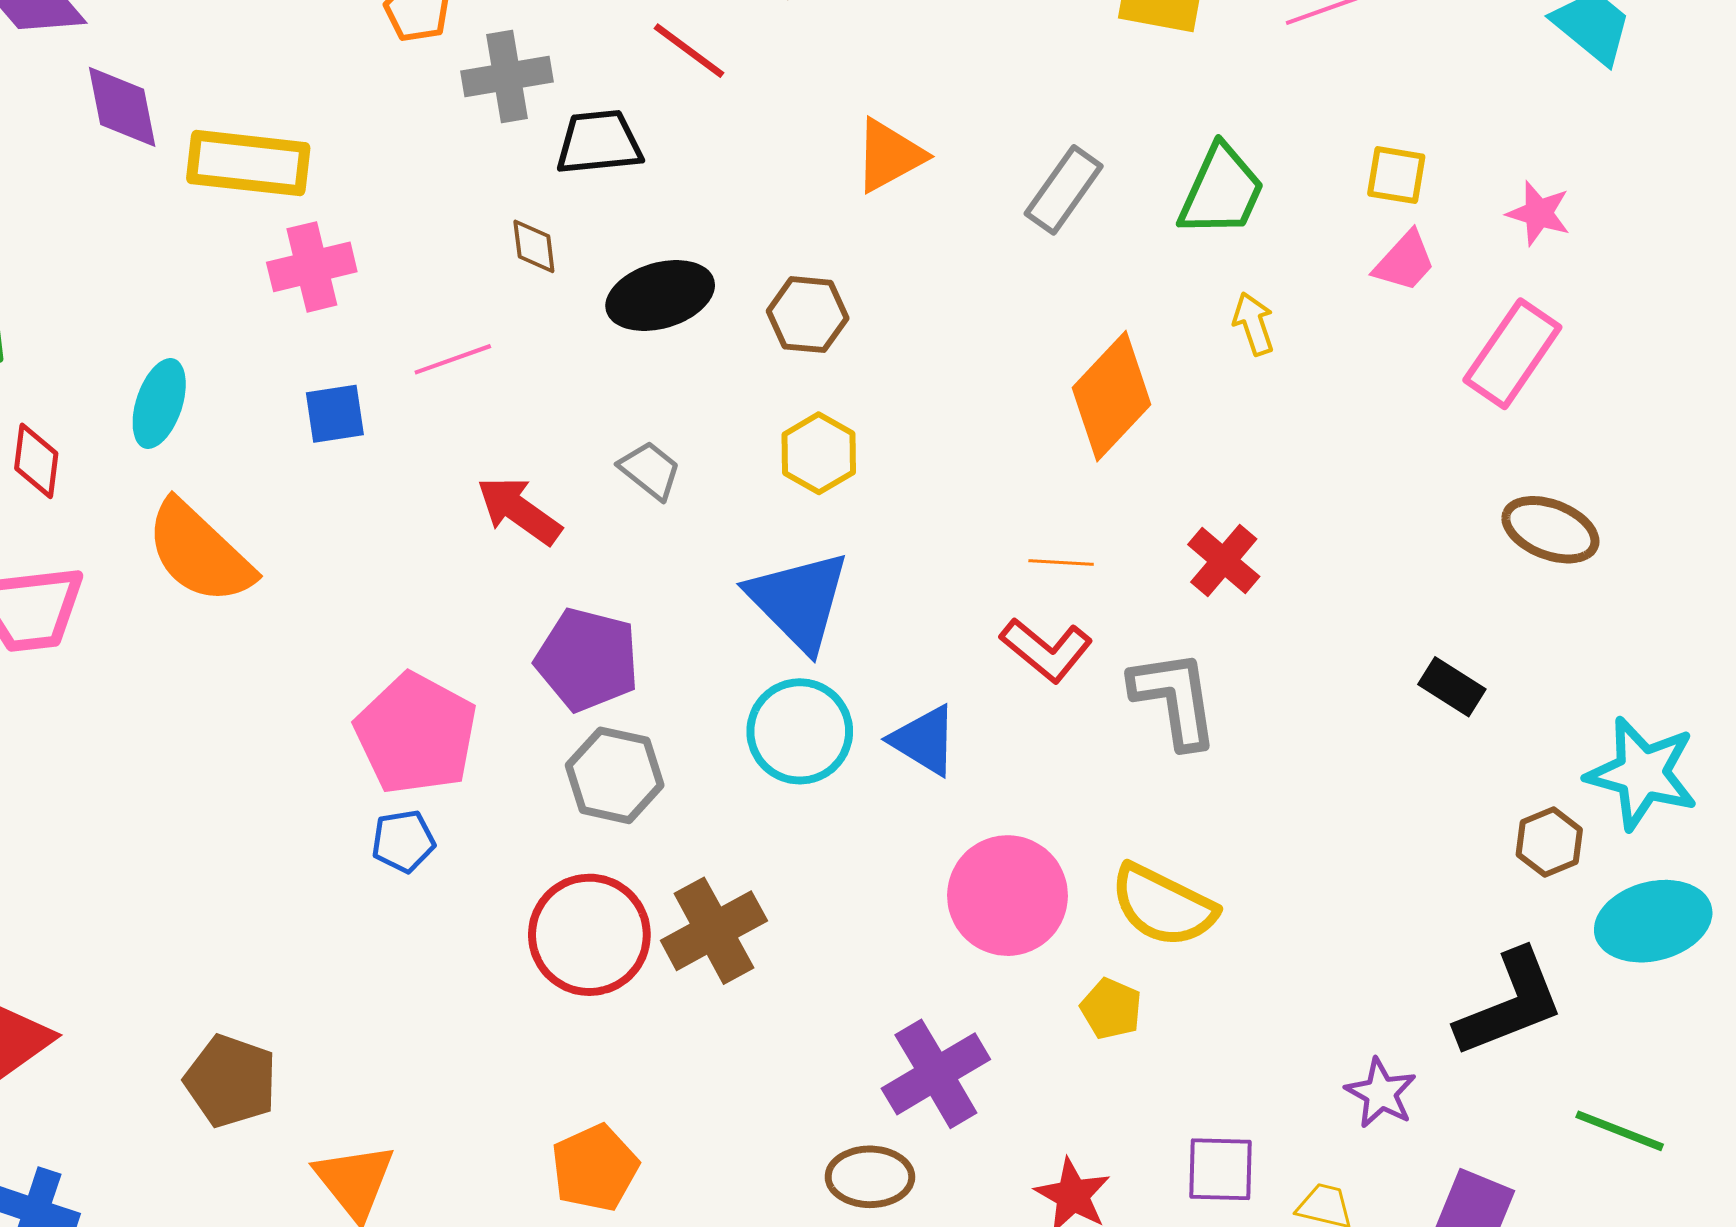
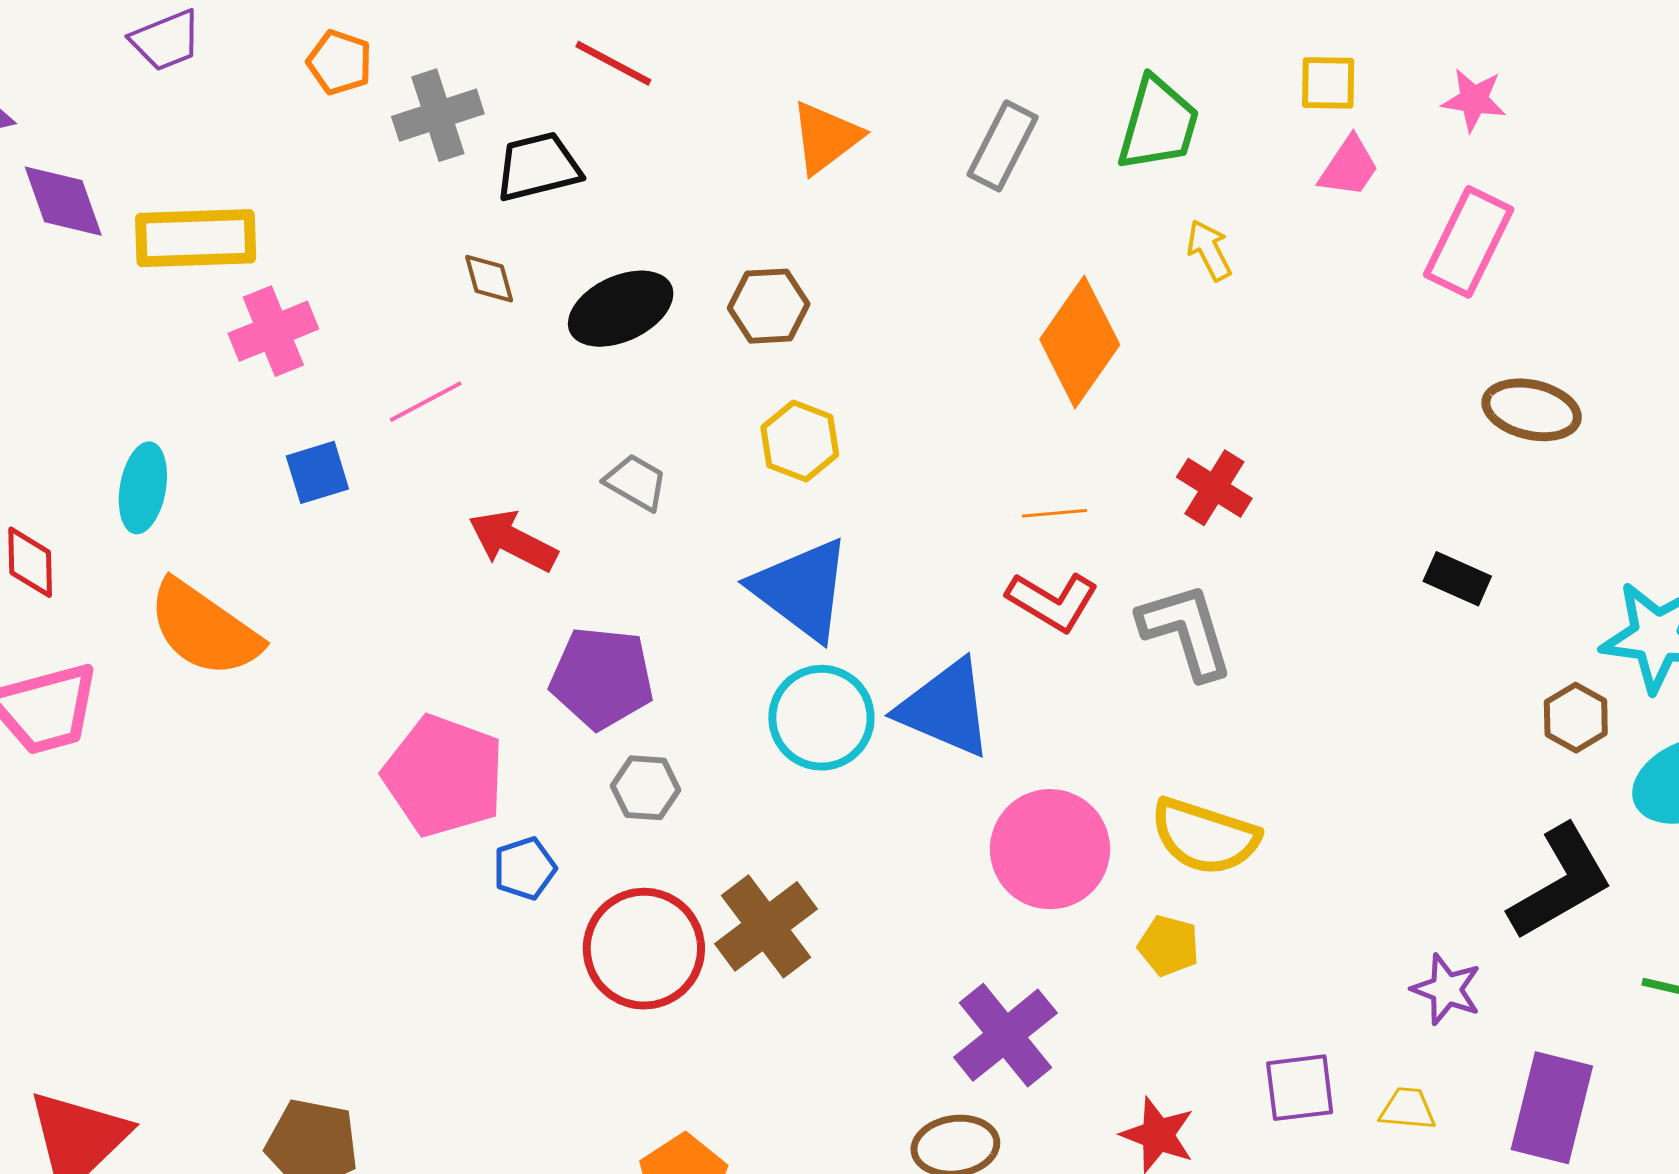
blue triangle: (924, 740) -> (945, 708), size x1.4
gray hexagon: (615, 775) -> (646, 788), size x0.7
blue pentagon: (403, 841) -> (525, 868), moved

